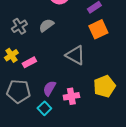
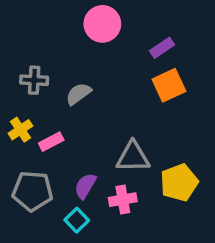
gray semicircle: (46, 25) -> (78, 94), moved
gray cross: (19, 26) -> (34, 80), turned 35
gray triangle: (75, 55) -> (133, 157), moved, turned -30

